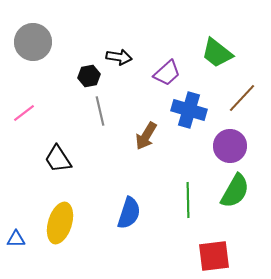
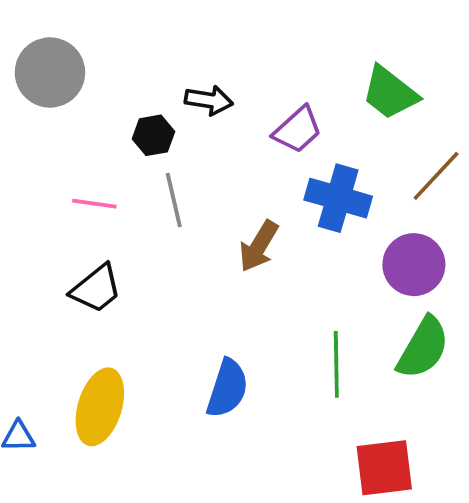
pink line: (24, 113) -> (94, 204), moved, turned 45
black trapezoid: (58, 159) -> (96, 289), turned -96

